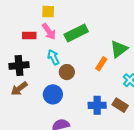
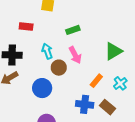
pink arrow: (49, 32) -> (75, 55), moved
green rectangle: (76, 33) -> (73, 30), size x0.6
orange rectangle: (101, 64) -> (96, 81), moved

